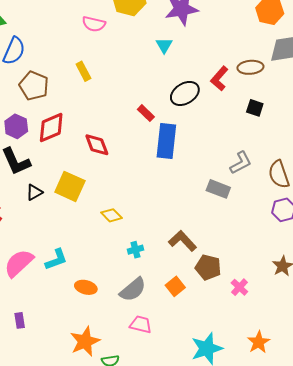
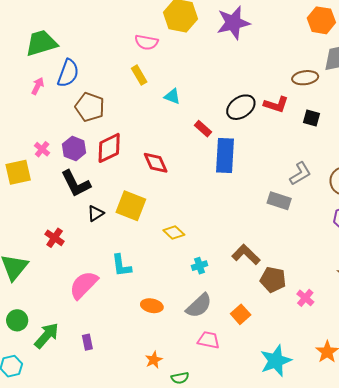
cyan triangle: (164, 45) -> (172, 96), moved, turned -36
yellow rectangle: (83, 71) -> (139, 75), moved
red L-shape: (219, 79) -> (276, 105), moved, turned -110
cyan L-shape: (56, 260) -> (121, 265), moved, turned 105
orange square: (175, 286) -> (241, 314), moved
orange star: (85, 341) -> (154, 360), size x0.6

